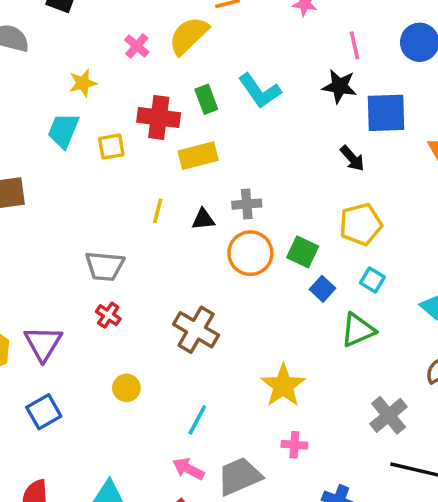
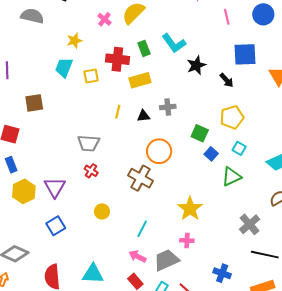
black star: (339, 86) -> (196, 65), moved, turned -30
orange circle: (250, 253) -> (159, 151), moved
pink cross: (294, 445) -> (187, 241), moved

